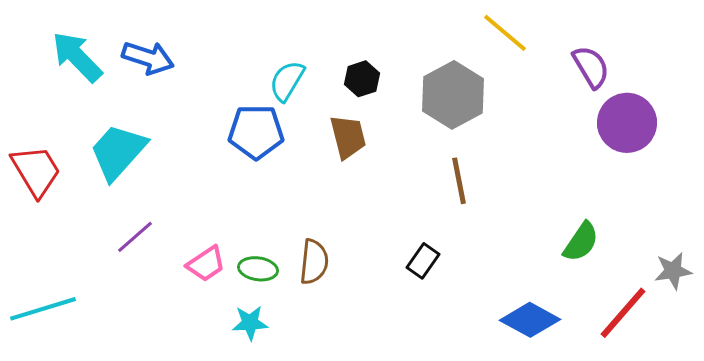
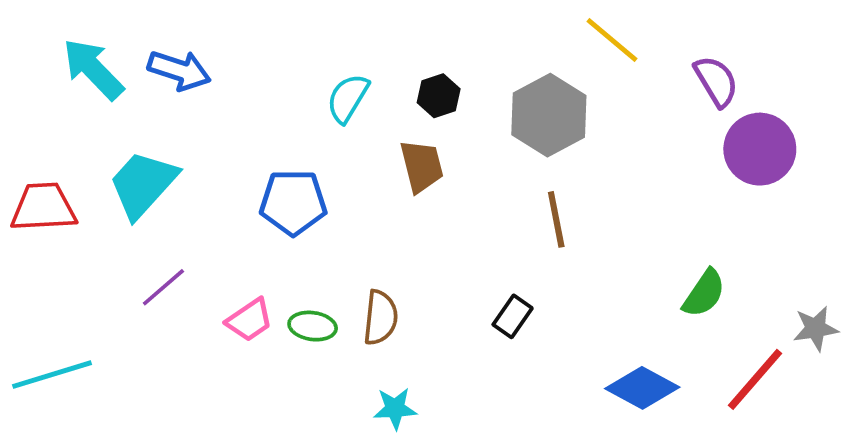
blue pentagon: (256, 132) -> (293, 202), moved
red trapezoid: (36, 171) -> (43, 207), turned -62
cyan star: (250, 323) -> (395, 408), moved

